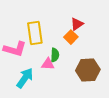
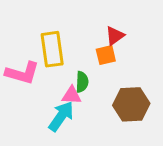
orange square: (71, 37) -> (106, 55), turned 32
cyan arrow: (25, 78) -> (61, 116), moved

